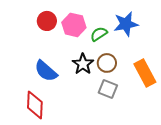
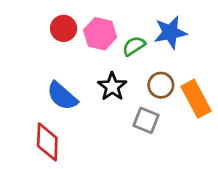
brown circle: (107, 63) -> (161, 85), moved

